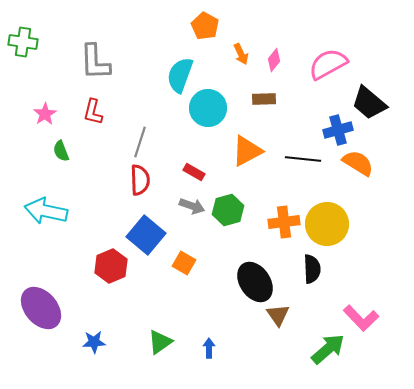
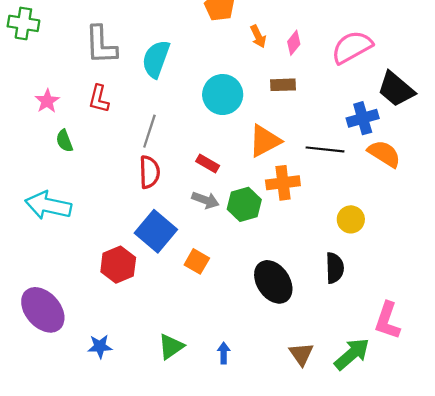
cyan semicircle: (180, 75) -> (156, 59), moved
orange cross: (284, 222) -> (283, 183), moved
yellow circle: (327, 224) -> (351, 219), size x0.6
brown triangle: (278, 315) -> (301, 354), moved
pink L-shape: (361, 318) -> (387, 321), turned 63

